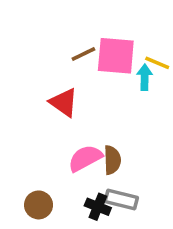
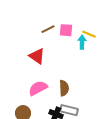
pink square: (116, 56) -> (66, 30), size x0.6
pink semicircle: (85, 158) -> (38, 88), moved

